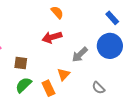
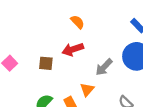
brown square: (21, 63) -> (46, 63), moved

